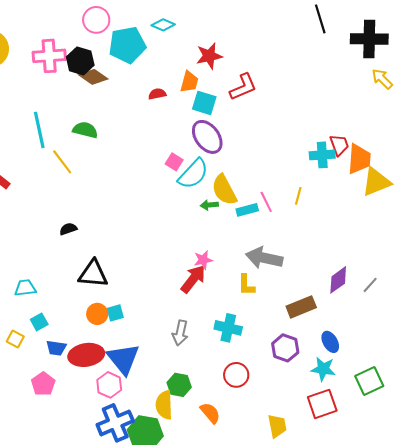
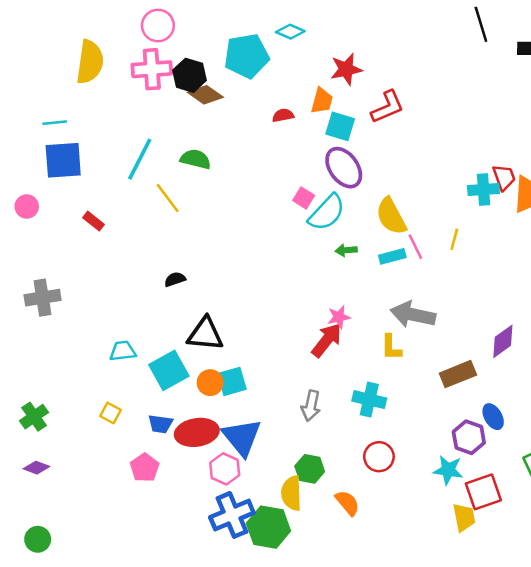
pink circle: (96, 20) -> (158, 26), moved
cyan line: (39, 130) -> (140, 159), turned 39
yellow semicircle: (224, 190) -> (391, 216), moved
cyan square: (115, 313) -> (232, 381), size x1.4
cyan square: (39, 322) -> (169, 370), moved, size x1.8
purple hexagon: (285, 348) -> (469, 437), moved
cyan star: (323, 369) -> (448, 470), moved
yellow trapezoid: (277, 426) -> (464, 517), moved

